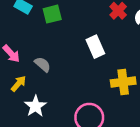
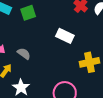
white rectangle: (95, 47) -> (65, 36), turned -36

